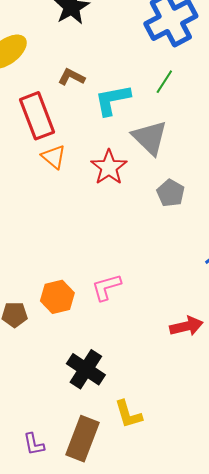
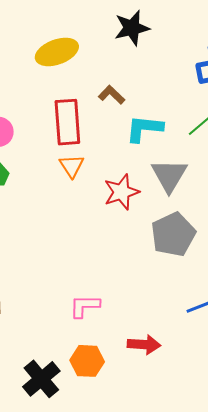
gray pentagon: (171, 193) -> (173, 234), size x1.6
orange hexagon: (57, 297) -> (87, 361), moved
red arrow: (186, 326) -> (144, 344), moved

